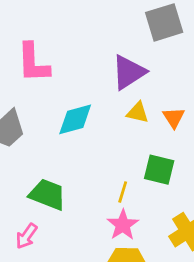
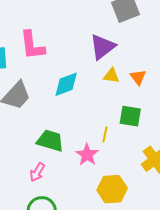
pink star: (123, 225) -> (87, 155), moved

